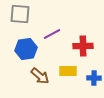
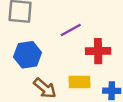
purple line: (52, 34) -> (71, 30), moved

